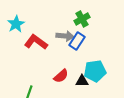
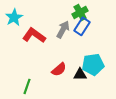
gray arrow: (65, 36) -> (63, 29), turned -66
blue rectangle: (77, 41) -> (82, 26), moved

